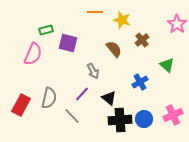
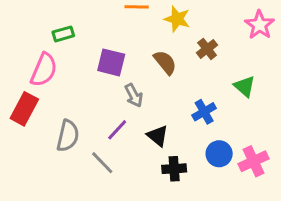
purple square: (68, 43) -> (111, 62), moved
red rectangle: (21, 105) -> (24, 109), moved
blue circle: (144, 119) -> (219, 154), moved
black cross: (120, 120) -> (174, 169), size x0.7

